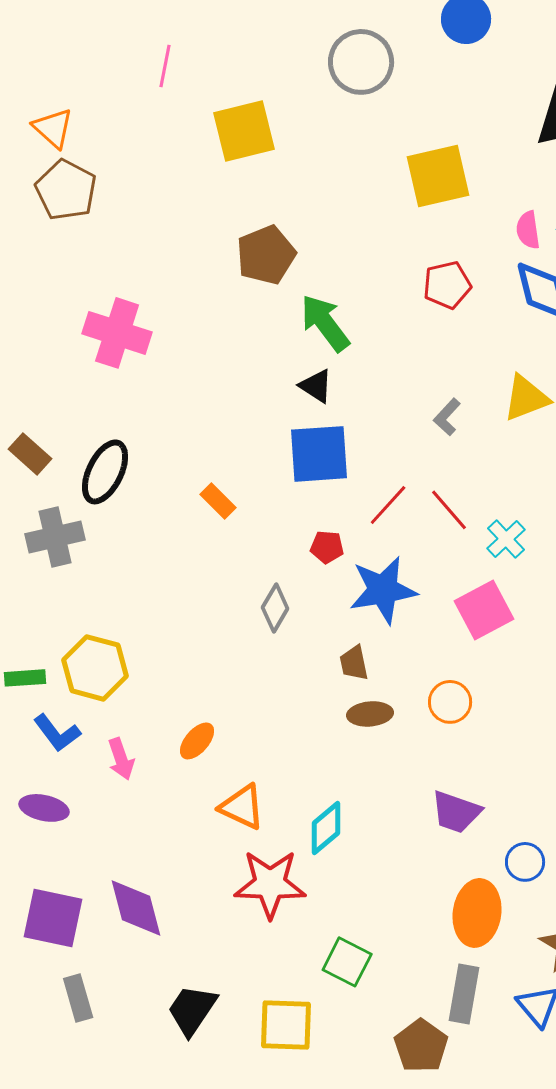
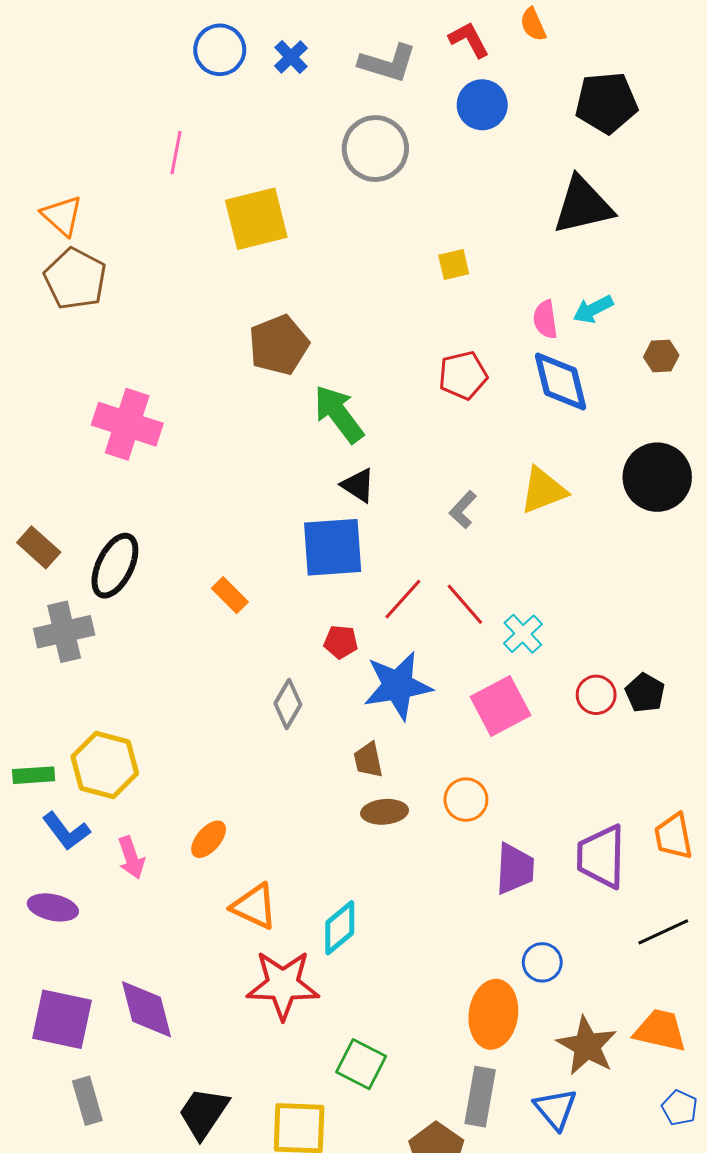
yellow square: (438, 176) -> (454, 264), size x0.5
black triangle: (316, 386) -> (358, 485), moved
purple trapezoid: (456, 812) -> (515, 869), moved, turned -106

